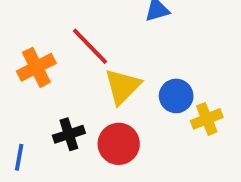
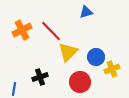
orange cross: (36, 67) -> (22, 30), moved
red circle: (119, 144) -> (80, 82), moved

